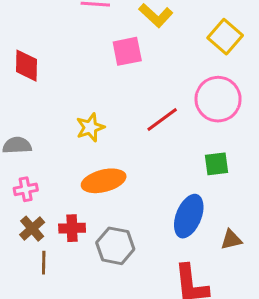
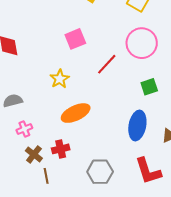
pink square: (127, 51) -> (75, 39), moved
gray hexagon: (115, 246) -> (100, 172), moved

